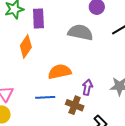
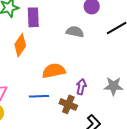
gray semicircle: (80, 32) -> (75, 32), size x0.7

